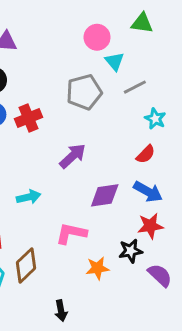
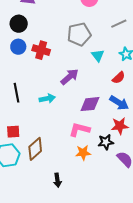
cyan triangle: (114, 61) -> (98, 55), moved
gray line: (135, 87) -> (119, 24), moved
red cross: (29, 118) -> (41, 50), turned 36
cyan arrow: (29, 197) -> (47, 99), moved
pink L-shape: (71, 233) -> (79, 129), moved

